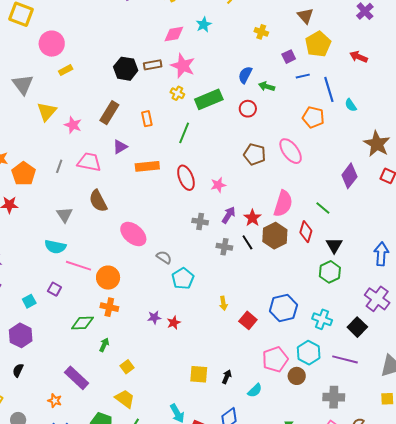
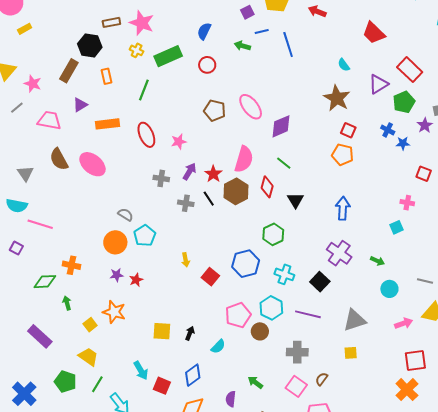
black hexagon: (126, 69) -> (90, 46), moved
green arrow: (267, 86) -> (242, 46), moved
cyan semicircle: (351, 105) -> (344, 65), moved
orange pentagon: (313, 117) -> (343, 155), moved
gray line: (59, 166) -> (17, 108), moved, turned 32
purple diamond: (349, 176) -> (281, 126), moved, turned 30
pink ellipse: (133, 234) -> (92, 164), moved
green hexagon: (330, 272) -> (273, 234), moved
orange circle: (108, 278) -> (115, 242), moved
green arrow: (104, 345) -> (67, 303), turned -40
orange star: (55, 401) -> (114, 312), moved, size x1.6

